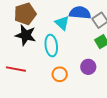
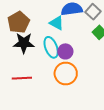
purple circle: (88, 67) -> (65, 51), moved
orange circle: (60, 74) -> (66, 73), size x1.5

